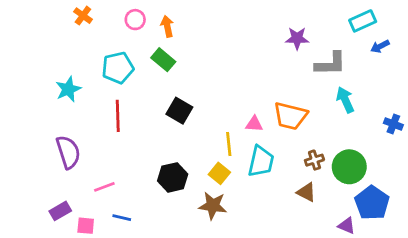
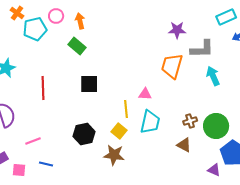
cyan pentagon: (118, 68) -> (35, 29), moved
black square: (179, 111) -> (89, 84), turned -30
orange trapezoid: (290, 116) -> (172, 66), moved, turned 92

